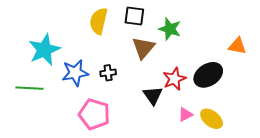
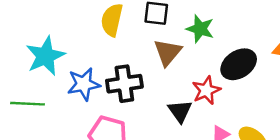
black cross: (108, 73) -> (124, 84), size x1.8
black ellipse: (208, 75) -> (239, 64), moved

